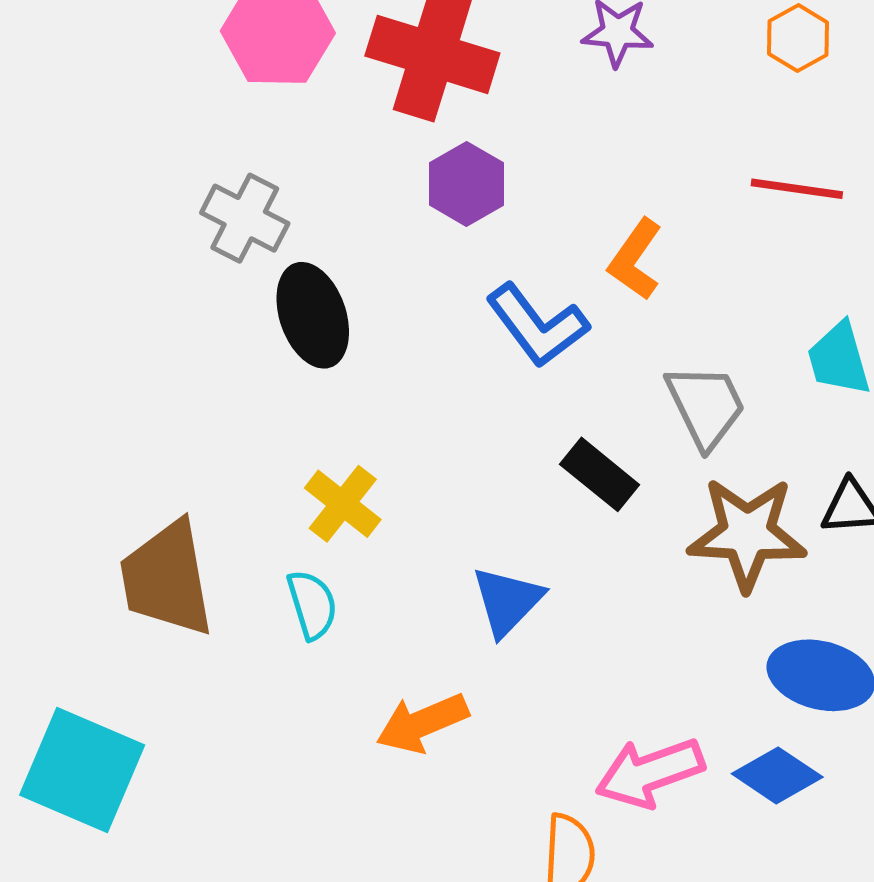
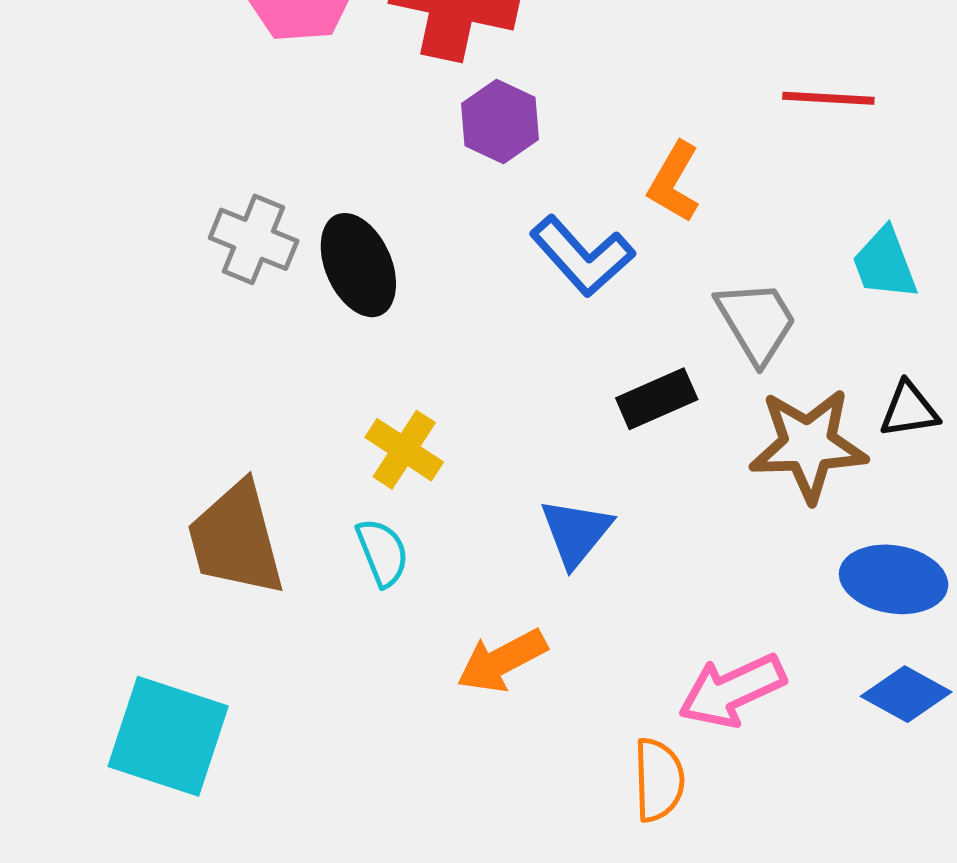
gray cross: (245, 218) -> (254, 239), moved
black rectangle: (600, 474) -> (657, 399), turned -58
blue diamond: (777, 775) -> (906, 694), moved

